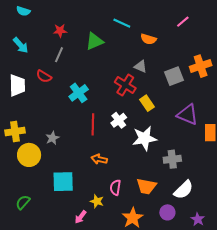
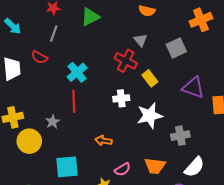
gray triangle: (141, 66) -> (140, 40), turned 32
orange cross: (201, 66) -> (201, 20), moved
white cross: (119, 120) -> (121, 98), turned 35
red line: (93, 124) -> (74, 101), moved
pink semicircle: (115, 188) -> (122, 169), turned -126

